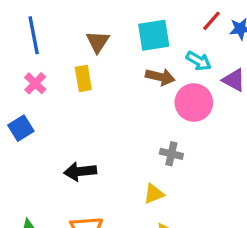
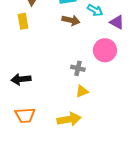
pink circle: (194, 103) -> (105, 50), moved
yellow triangle: (154, 194) -> (82, 91), moved

